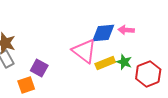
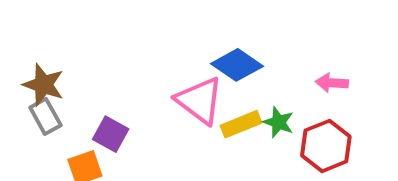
pink arrow: (126, 30) -> (332, 83), moved
blue diamond: (103, 33) -> (237, 65), turned 40

